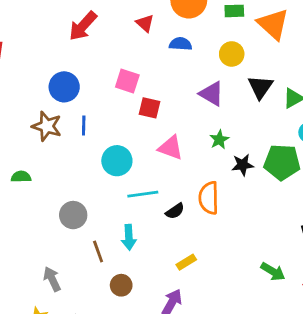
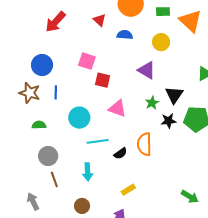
black triangle: (260, 87) -> (174, 95), moved
green semicircle: (21, 177) -> (39, 125), moved
brown line: (98, 251) -> (54, 179), moved

